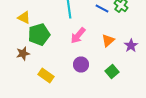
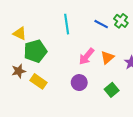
pink arrow: (78, 36) -> (87, 56), moved
yellow rectangle: (46, 76) -> (38, 81), moved

